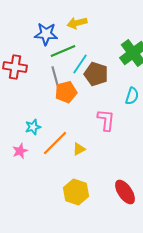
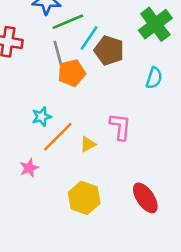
pink L-shape: (106, 120) -> (120, 127), moved
cyan star: (33, 127) -> (42, 117), moved
pink star: (20, 151) -> (29, 168), moved

